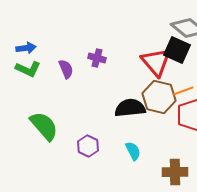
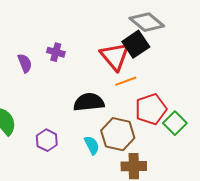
black square: (177, 50) -> (136, 44), turned 32
orange line: (183, 91) -> (126, 81), moved
brown hexagon: (159, 97) -> (118, 134), moved

